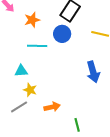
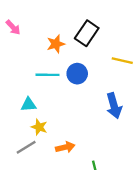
orange star: (32, 20) -> (56, 44), moved
blue circle: (62, 34) -> (77, 74), moved

